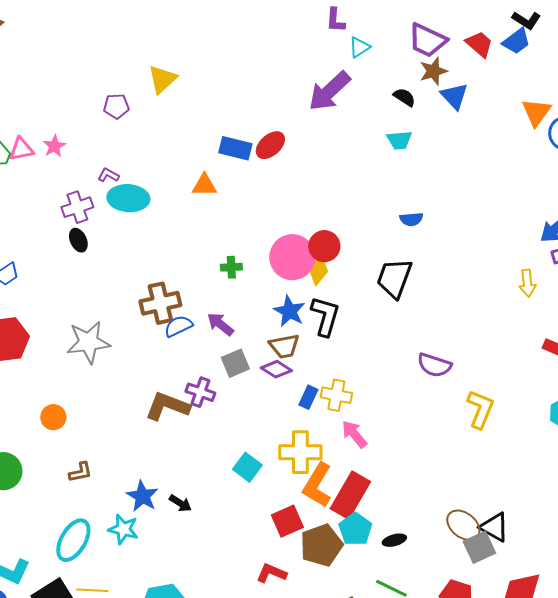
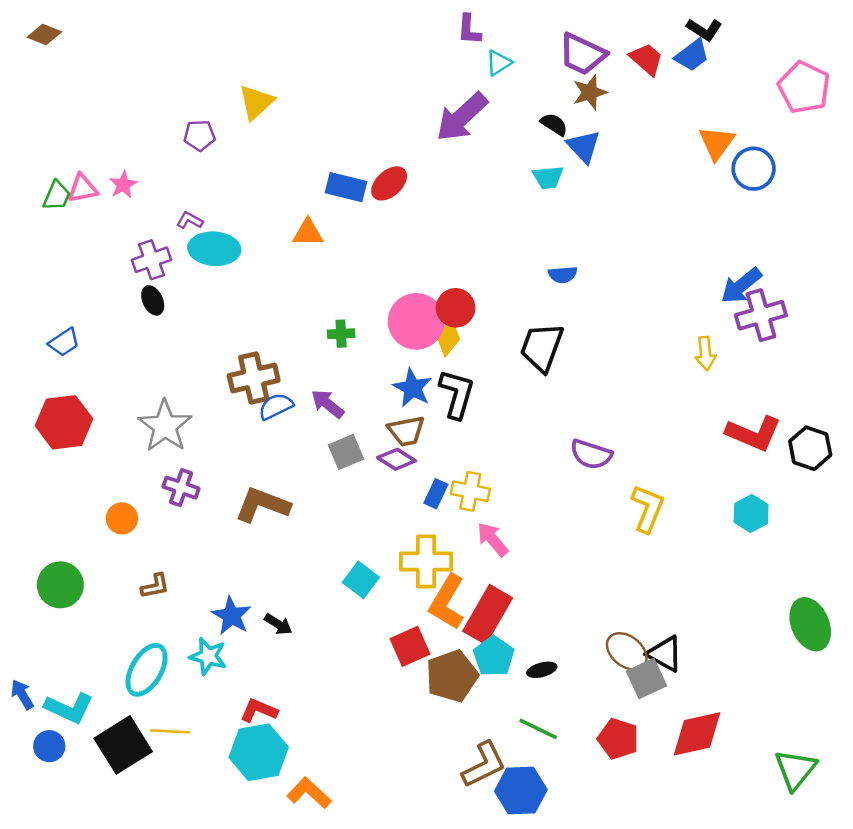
blue triangle: (454, 96) -> (584, 147), moved
gray star: (88, 342) -> (165, 426), turned -30
purple cross: (200, 392) -> (181, 488), moved
red L-shape: (271, 573) -> (259, 710), moved

